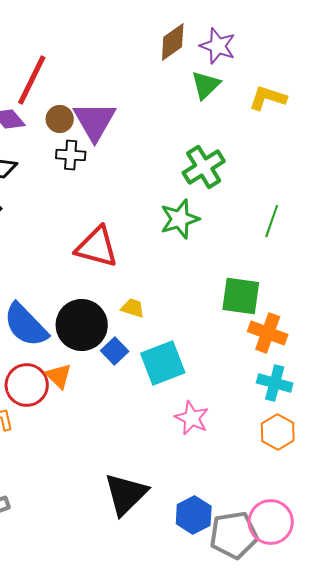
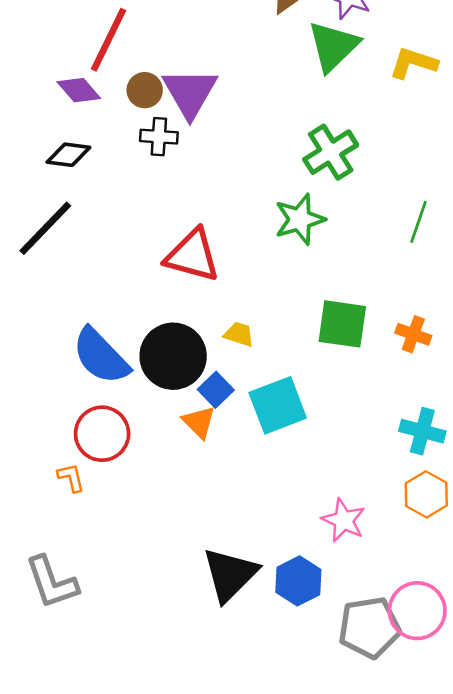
green triangle: (206, 85) -> (333, 46), size x1.4
green square: (241, 296) -> (342, 324), moved
orange cross: (268, 333) -> (413, 334), moved, size x0.7
orange triangle: (59, 376) -> (199, 422), moved
pink star: (192, 418) -> (344, 520), moved
blue hexagon: (194, 515) -> (298, 581), moved

